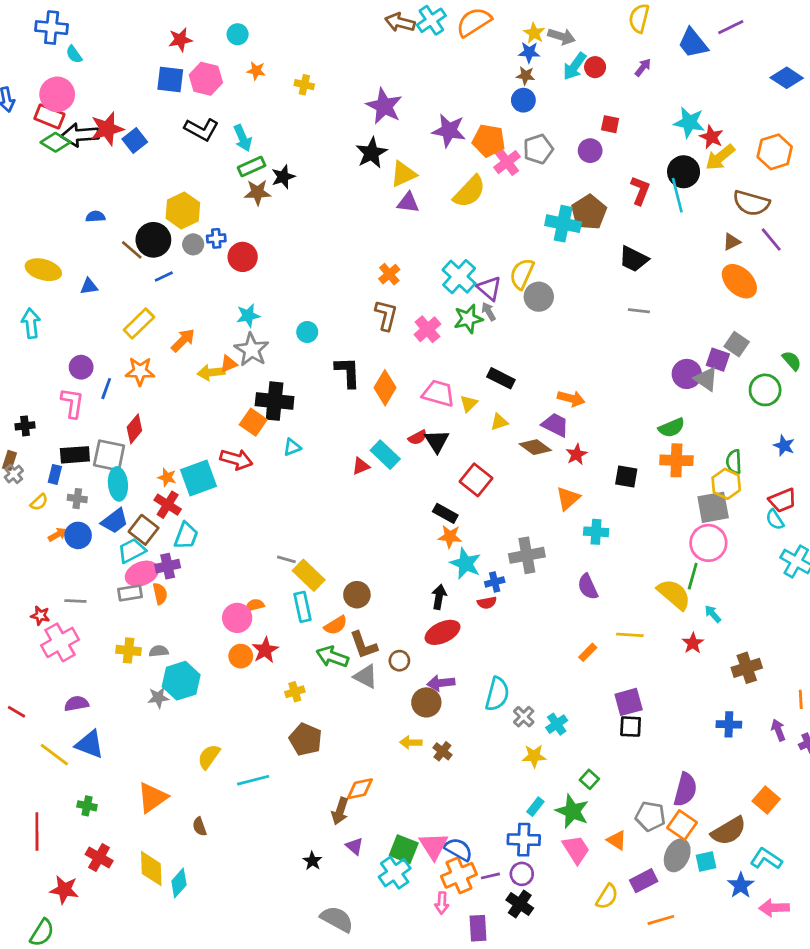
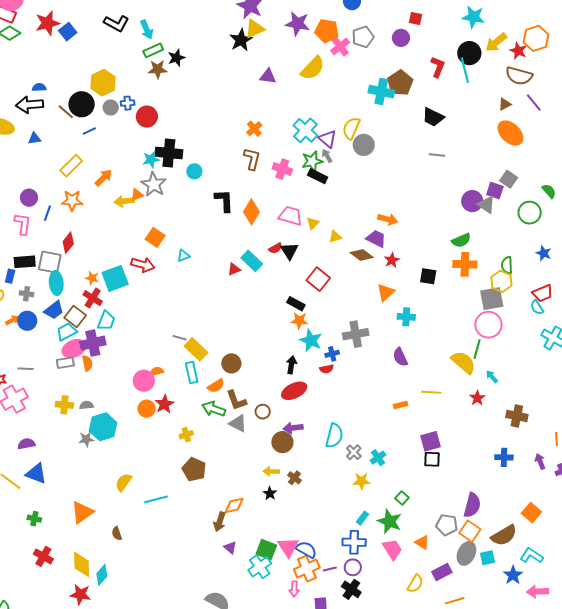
black arrow: (80, 135) -> (30, 105), moved
red star: (711, 137) -> (518, 51), moved
yellow triangle: (403, 174) -> (255, 29), moved
pink cross: (427, 329) -> (282, 169), turned -30
black rectangle: (501, 378) -> (318, 176), moved
black cross: (275, 401) -> (169, 153), moved
purple cross: (168, 566) -> (93, 343), size x1.4
orange rectangle: (588, 652) -> (401, 405), turned 32
brown cross: (747, 668) -> (517, 416), turned 30
black star: (312, 861) -> (270, 493), moved
red star: (64, 890) -> (80, 594), moved

